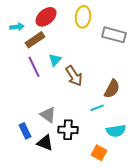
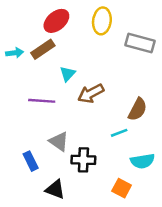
cyan arrow: (17, 27) -> (15, 53), moved
purple line: (34, 67) -> (42, 101), moved, turned -60
brown arrow: (74, 76) -> (91, 93), turned 95
black triangle: (45, 143) -> (55, 189), moved

